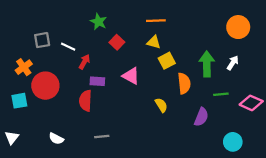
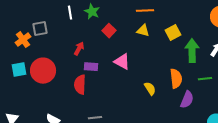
white line: (68, 47) -> (70, 13), moved, turned 56
yellow square: (167, 61) -> (173, 33), moved
orange cross: (24, 67) -> (23, 40), moved
orange semicircle: (184, 83) -> (176, 79), moved
cyan square: (19, 101) -> (19, 70), moved

